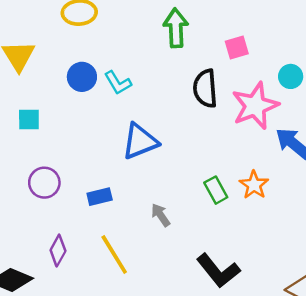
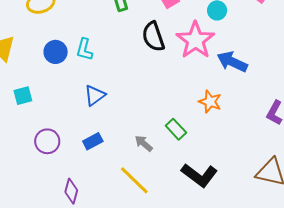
cyan L-shape: (118, 83) -> (84, 49), turned 60
blue triangle: (140, 141) -> (95, 95), moved, size x0.7
green rectangle: (216, 190) -> (176, 129), moved
yellow line: (114, 255) -> (134, 180), moved

